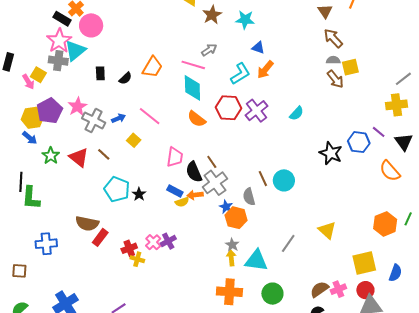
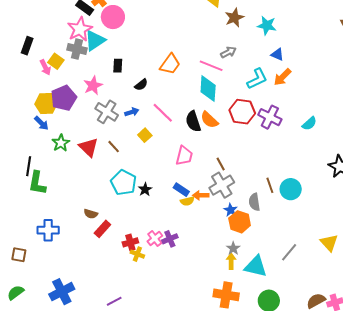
black semicircle: (125, 78) -> (141, 85), moved
pink star: (77, 107) -> (93, 86), moved
purple cross: (257, 111) -> (270, 117), turned -30
black semicircle: (194, 172) -> (193, 121), moved
brown semicircle: (87, 224) -> (91, 214), size x0.6

